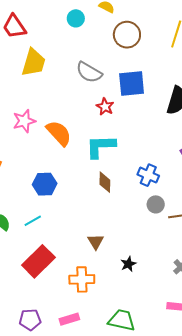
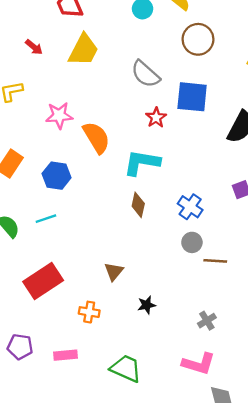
blue hexagon: (45, 184) -> (57, 176), moved
cyan line: (33, 221) -> (46, 219), moved
orange cross: (82, 279) -> (89, 312), size x0.7

